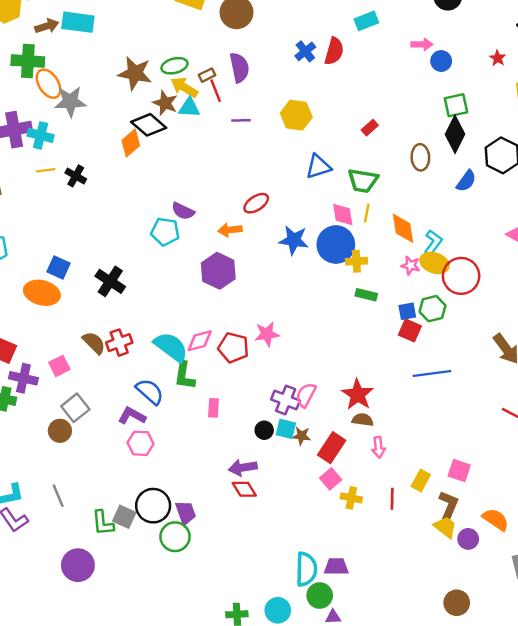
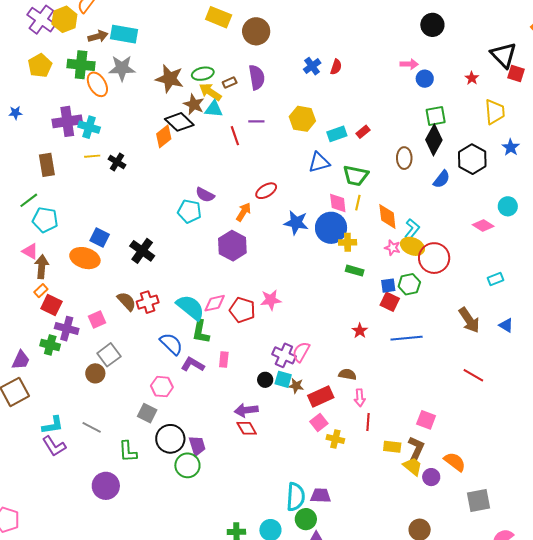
cyan rectangle: (366, 21) -> (337, 134), moved
red semicircle: (334, 51) -> (336, 67), size x0.7
red line: (216, 91) -> (235, 136), moved
gray star: (70, 101) -> (122, 68), moved
orange arrow: (230, 230) -> (243, 212), turned 126
red star: (358, 395) -> (360, 331), moved, size x0.6
purple L-shape: (132, 416) -> (193, 364), moved
red rectangle: (332, 448) -> (321, 397), turned 30
yellow rectangle: (421, 480) -> (392, 447), moved, turned 66
gray line: (58, 496) -> (92, 427), turned -42
red line: (392, 499) -> (368, 422), moved
gray square: (124, 517) -> (147, 413), moved

